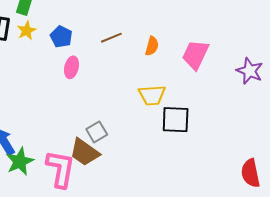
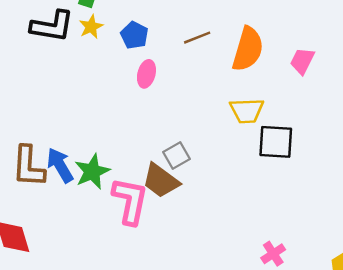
orange semicircle: (152, 46) -> (248, 49), size x1.8
pink trapezoid: (195, 55) -> (302, 61), size x0.7
green star: (20, 161) -> (92, 172), moved

